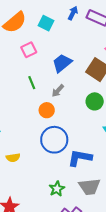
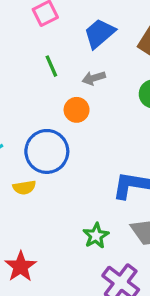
gray arrow: (58, 91) -> (94, 78), turned 32
blue circle: (54, 140) -> (47, 151), moved

